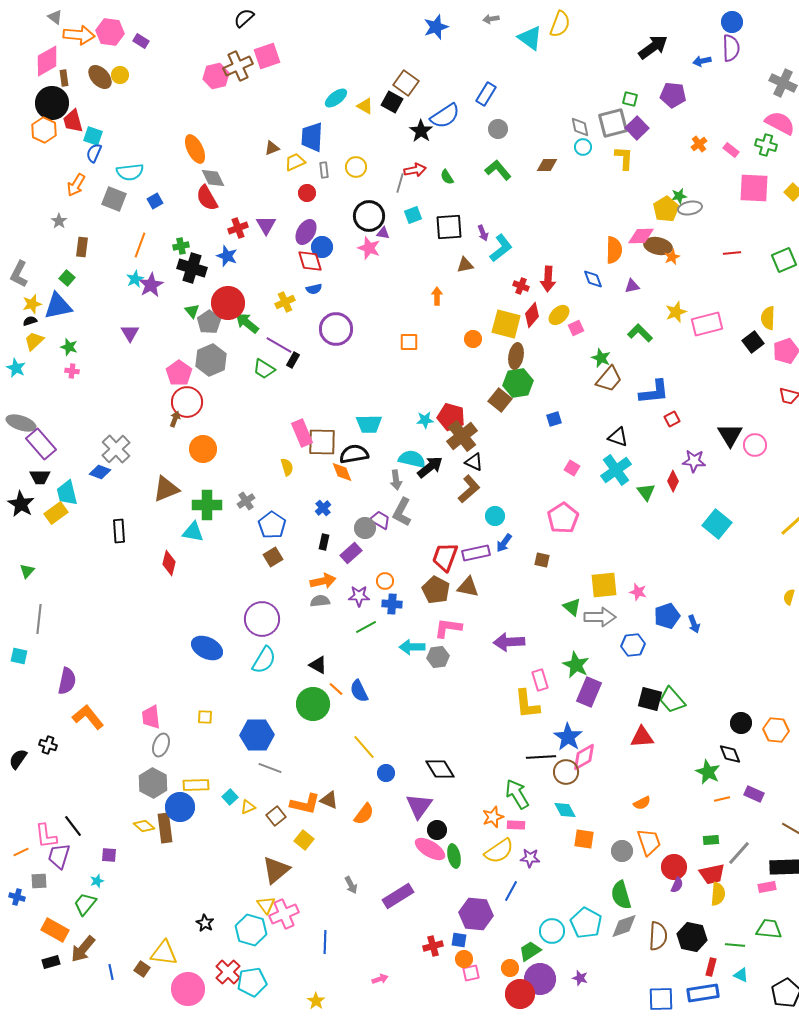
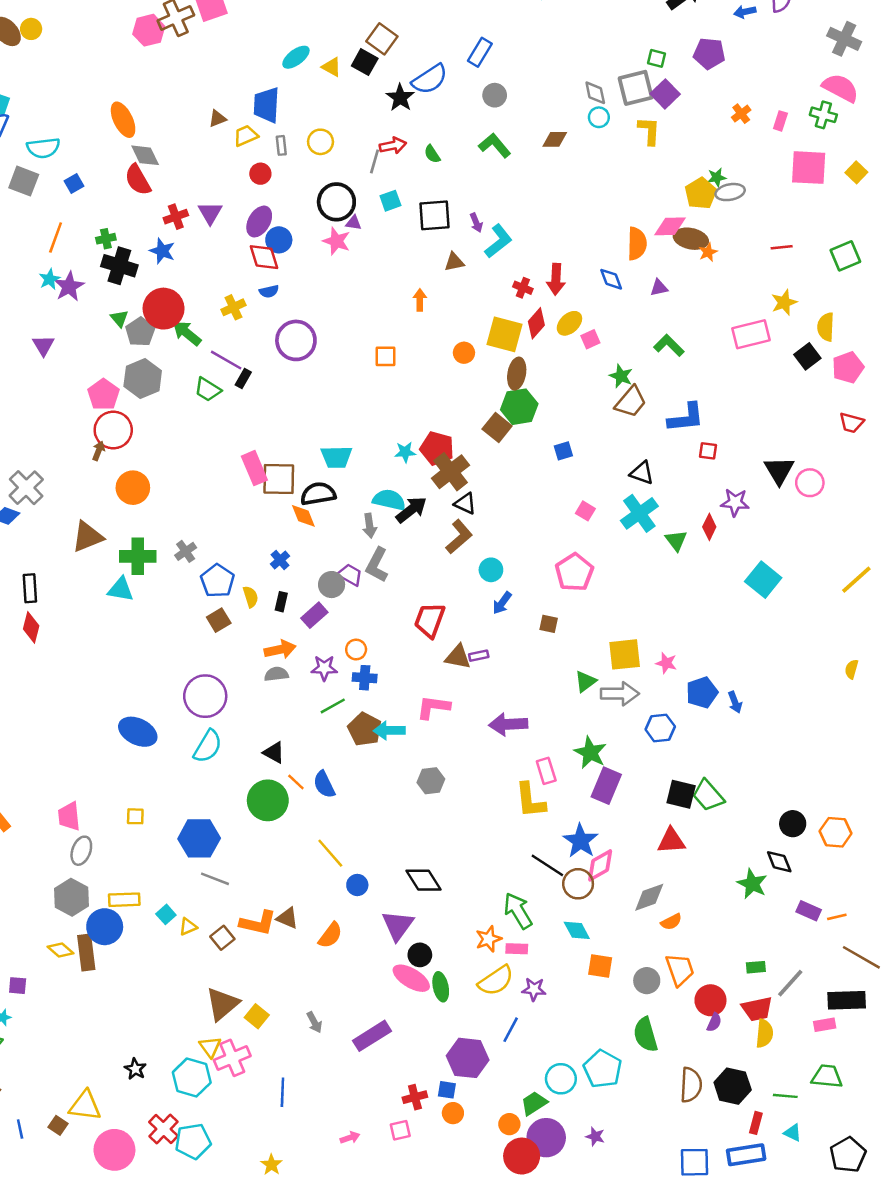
pink rectangle: (731, 150) -> (780, 121), turned 70
yellow star: (676, 312) -> (784, 302), moved
red square: (672, 419) -> (708, 451), turned 35
yellow semicircle: (287, 467) -> (251, 597), moved
purple rectangle: (476, 553) -> (479, 656), moved, size x0.6
red diamond: (169, 563) -> (31, 627), moved
brown pentagon: (436, 590) -> (365, 729), moved
green triangle: (572, 607) -> (585, 681), turned 42
gray hexagon: (438, 657) -> (431, 781), moved
black line: (541, 757) -> (547, 865), turned 36
orange line: (722, 799) -> (837, 917), moved
yellow square: (304, 840) -> (257, 1016), moved
gray diamond: (624, 926) -> (649, 897), moved
pink square: (471, 973) -> (400, 1130), moved

